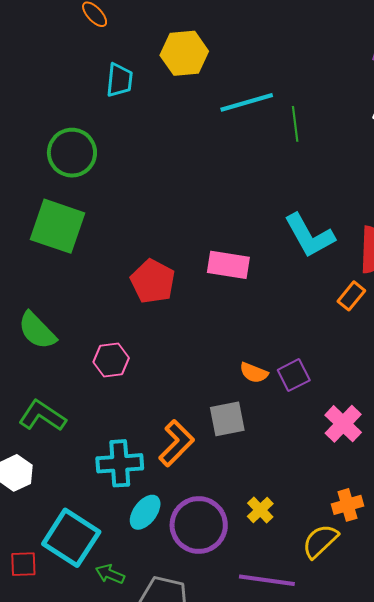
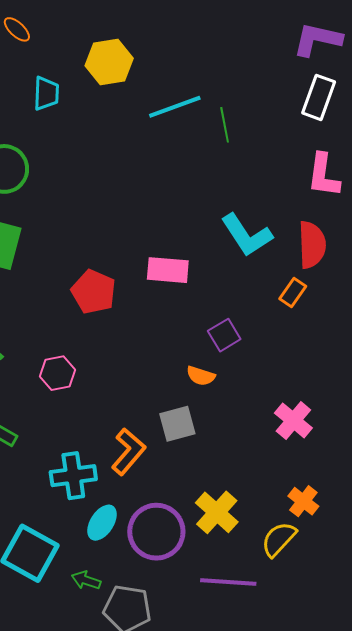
purple square: (294, 375) -> (224, 335), moved
orange cross: (347, 505) -> (303, 501), turned -32
yellow cross: (260, 510) -> (217, 512), size x1.6
green arrow: (110, 574) -> (86, 580), moved

